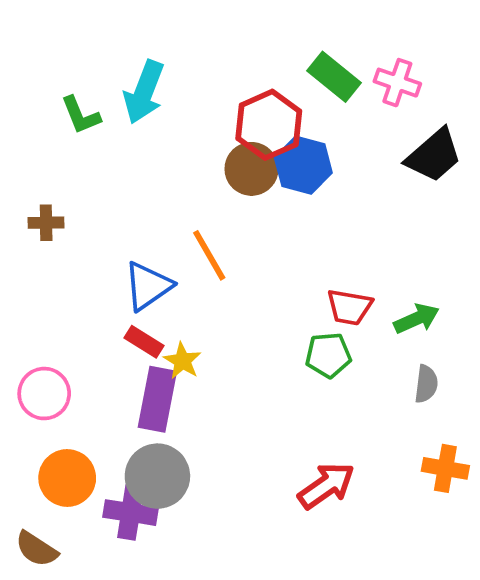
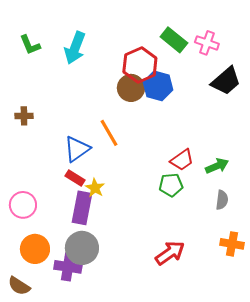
green L-shape: (81, 115) -> (30, 45), moved
red trapezoid: (349, 307) -> (182, 160), turned -45

